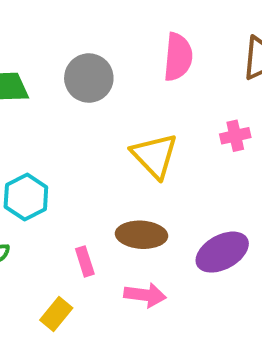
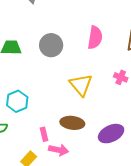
pink cross: (235, 136) -> (121, 77), turned 32
pink arrow: (145, 295) -> (59, 150), moved

